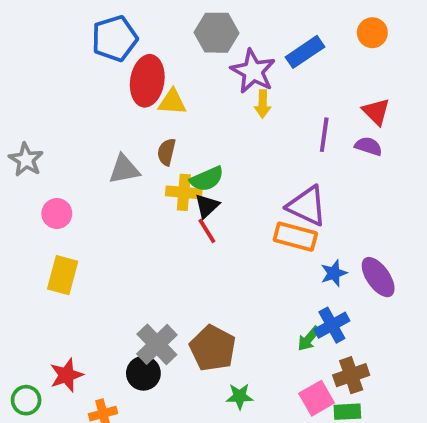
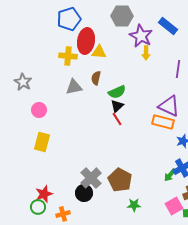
blue rectangle: (305, 52) -> (168, 26), turned 72
yellow cross: (184, 192) -> (68, 56), moved
green circle: (26, 400) -> (38, 207), moved

